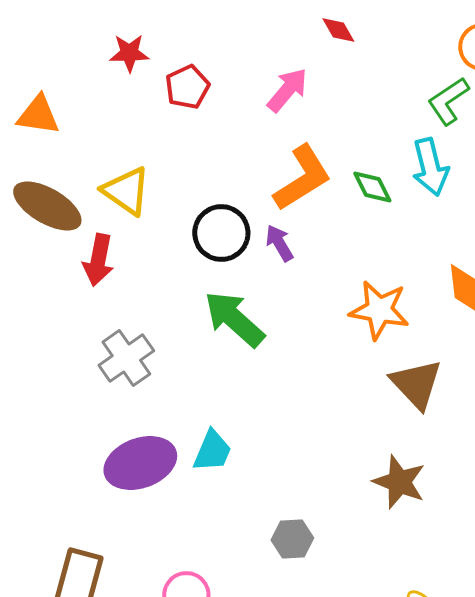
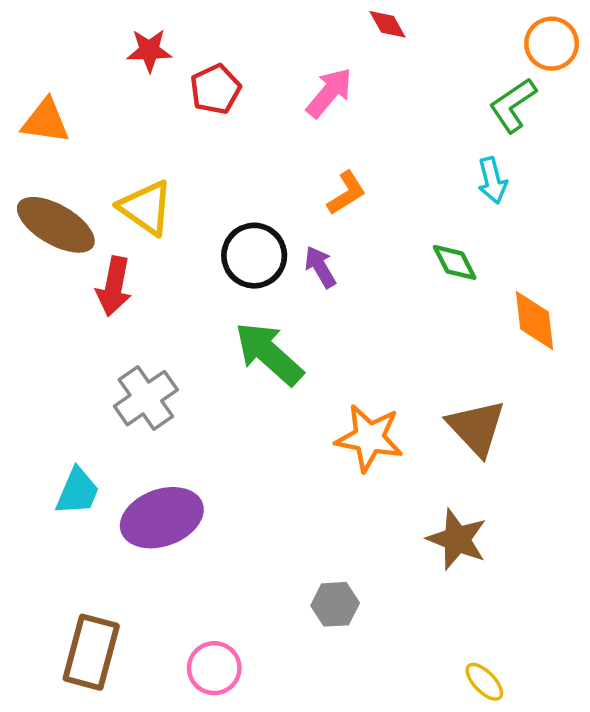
cyan arrow: (430, 167) -> (492, 180), size x0.7
orange L-shape: (302, 178) -> (346, 193), size x0.6
green diamond: (372, 187) -> (455, 262), moved
orange star: (379, 310) -> (369, 438), moved
cyan trapezoid: (212, 451) -> (77, 491), moved

